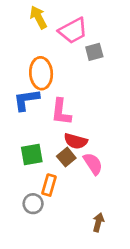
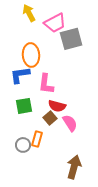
gray square: (94, 52) -> (71, 39), size x1.6
green square: (32, 154) -> (24, 106), moved
gray circle: (33, 204) -> (23, 145), moved
brown arrow: (98, 222) -> (74, 167), size x1.6

